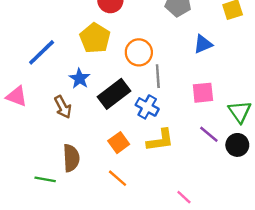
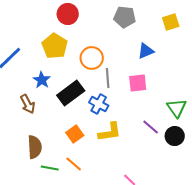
pink square: (203, 93) -> (138, 83), moved
green line: (45, 179) -> (50, 168), moved

